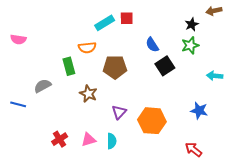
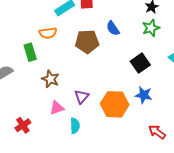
black square: (165, 66) -> (140, 63), moved
brown pentagon: (115, 67) -> (87, 42), moved
blue star: (199, 111) -> (144, 95), moved
pink triangle: (89, 140) -> (57, 108), moved

